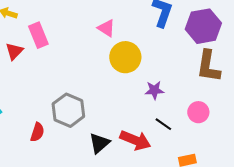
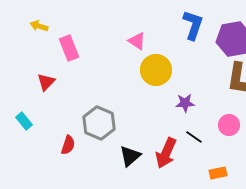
red triangle: (14, 51) -> (46, 82), moved
red arrow: (135, 140) -> (166, 153), turned 92

